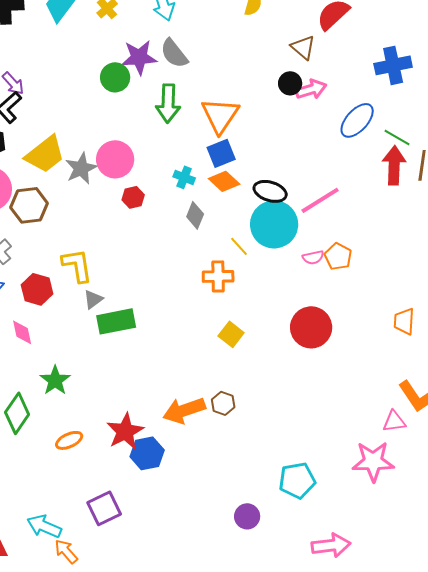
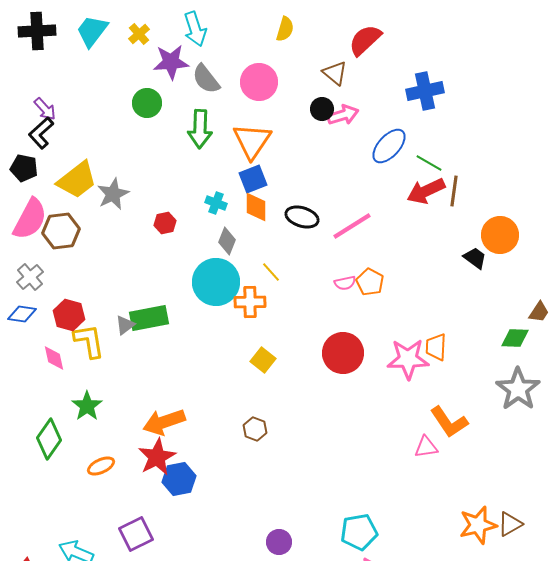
purple star: (139, 57) -> (171, 62), moved
pink circle: (115, 159) -> (259, 82), moved
red arrow: (394, 165) -> (426, 191), turned -117
orange diamond: (224, 181) -> (256, 207), turned 48
cyan circle: (274, 224) -> (216, 282), moved
yellow L-shape: (77, 265) -> (89, 341), moved
green rectangle: (116, 321) -> (149, 318), moved
orange arrow: (184, 410) -> (164, 422), moved
pink star: (373, 461) -> (408, 359), moved
cyan pentagon: (297, 480) -> (359, 532), moved

